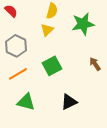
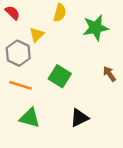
yellow triangle: (47, 30) -> (37, 35), moved
green square: (52, 66) -> (60, 76), turned -30
orange line: (18, 74) -> (21, 85), turned 48

